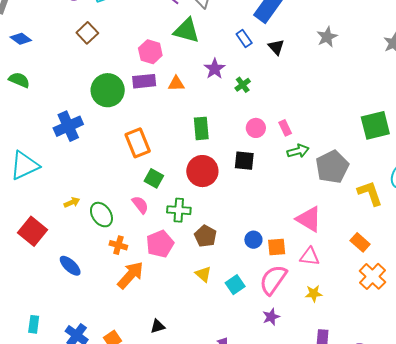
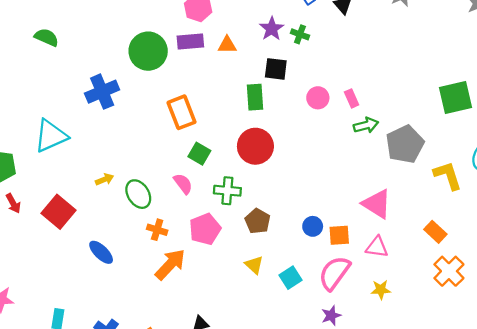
green cross: (243, 85) -> (300, 34), moved, turned -35
black square: (244, 161) -> (276, 69), moved

